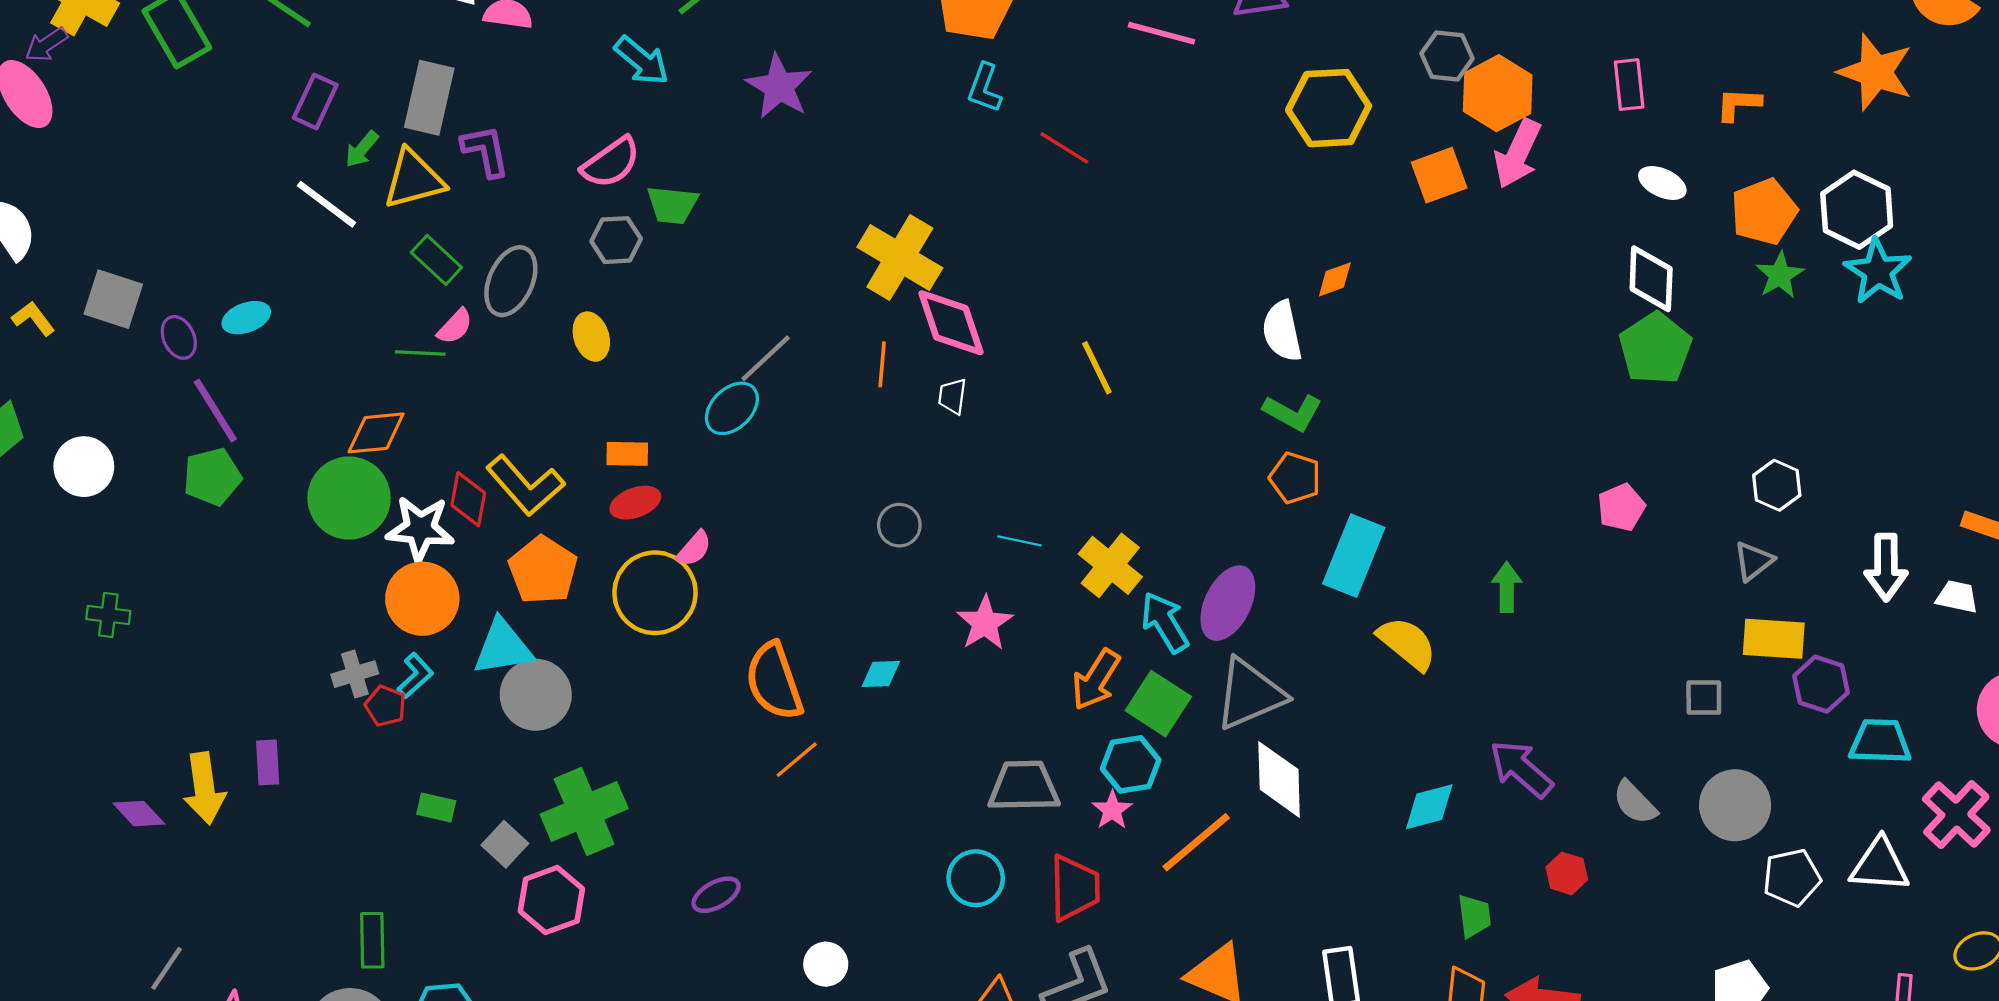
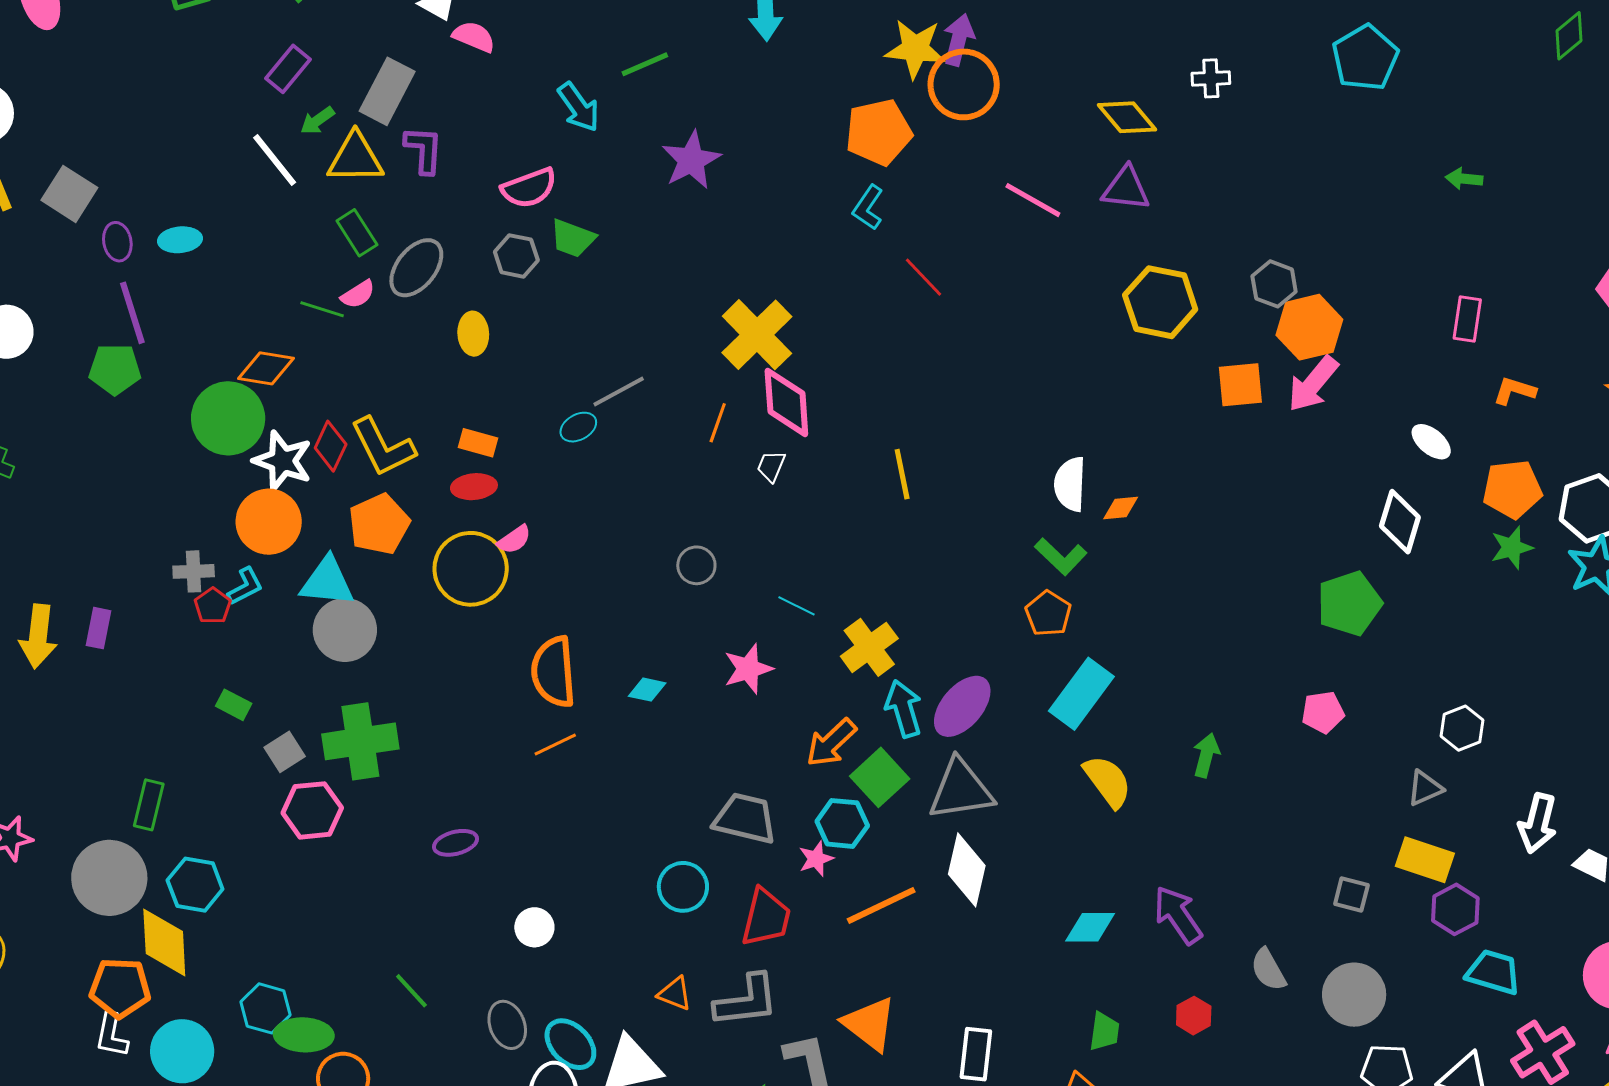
pink rectangle: (1629, 85) -> (1467, 319), moved
orange diamond: (1335, 279) -> (1121, 508), moved
green pentagon: (1655, 348) -> (1349, 603), moved
cyan ellipse: (732, 408) -> (578, 427), size x0.7

